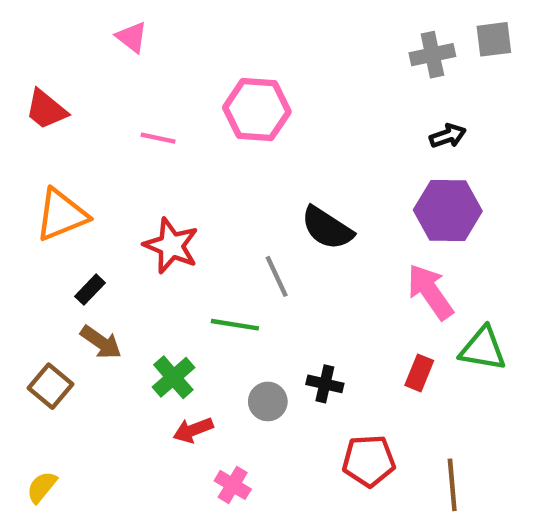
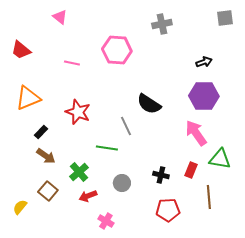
gray cross: (432, 55) -> (162, 24), moved
black cross: (325, 384) -> (161, 175), moved
brown square: (50, 386) -> (48, 191), moved
brown line: (452, 485) -> (209, 197), moved
yellow semicircle: (42, 487) -> (20, 207), moved

